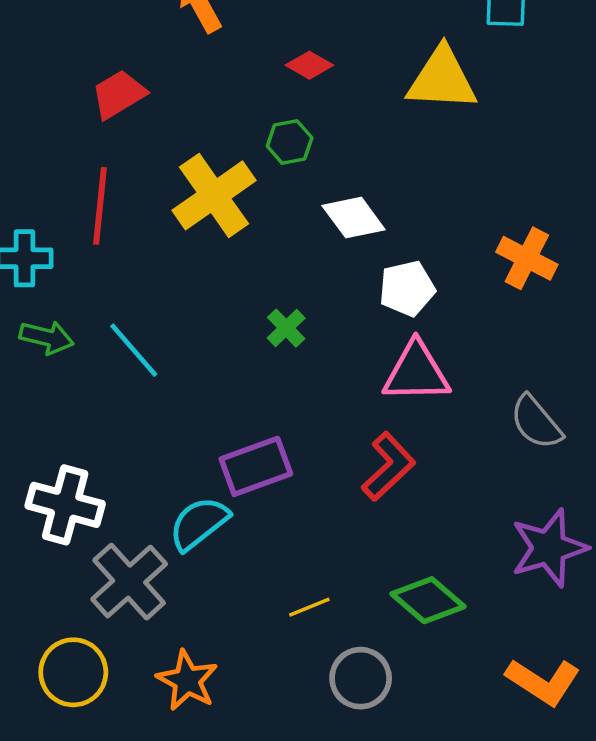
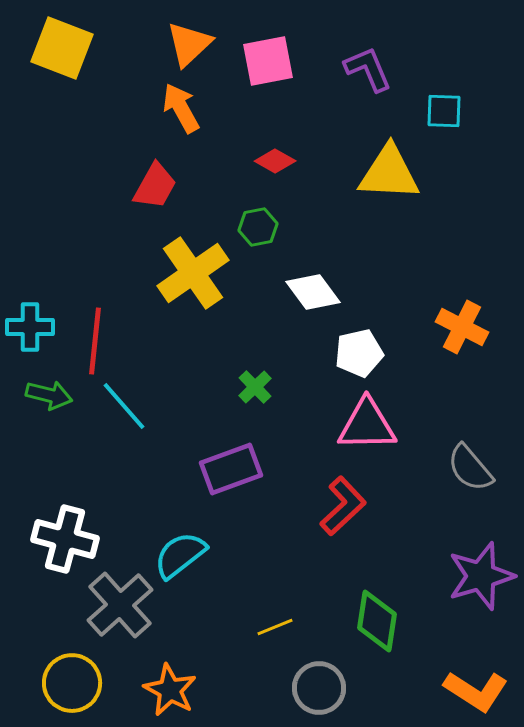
red trapezoid: (119, 94) -> (155, 186), moved, turned 150
red line: (100, 206) -> (95, 341), moved
purple rectangle: (256, 466) -> (231, 469), moved
green diamond: (428, 600) -> (377, 621), turned 58

